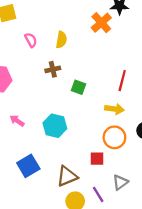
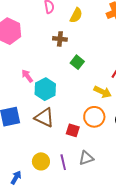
pink arrow: (17, 121) -> (27, 76), moved
brown triangle: (67, 176) -> (44, 117), moved, turned 30

